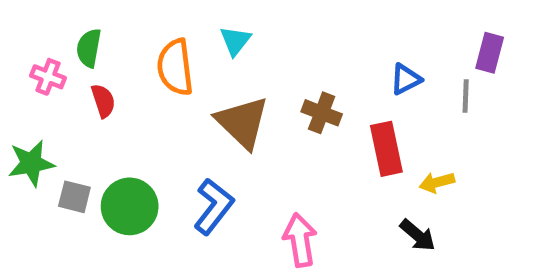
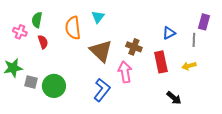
yellow arrow: (437, 182) -> (189, 66), moved
blue L-shape: (214, 206) -> (102, 90), moved
pink arrow: (300, 240) -> (125, 72), moved

